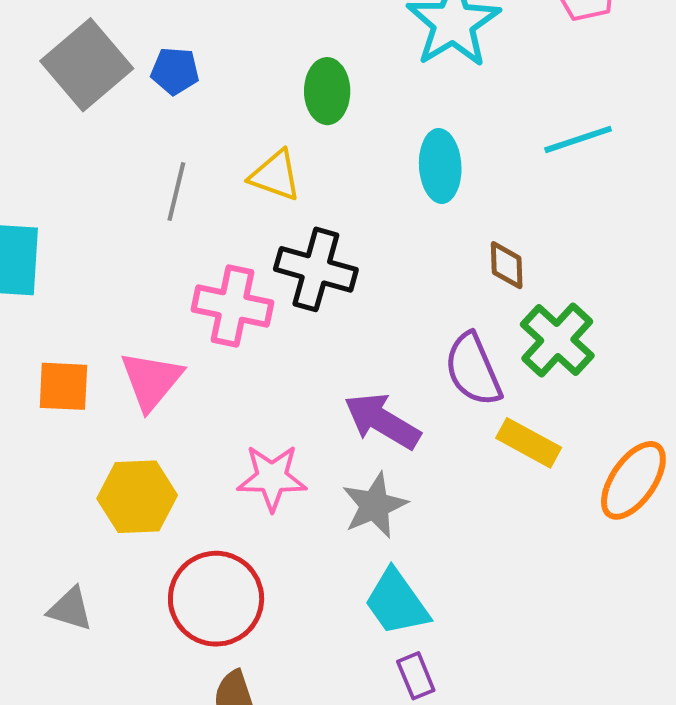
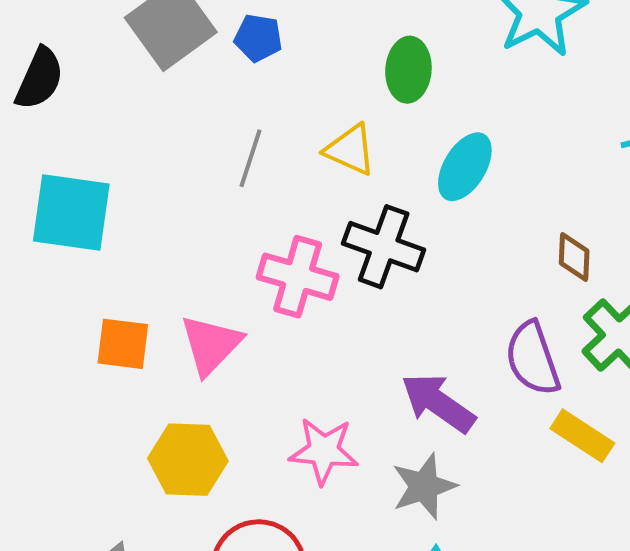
cyan ellipse: (440, 166) -> (465, 167), moved, turned 30

